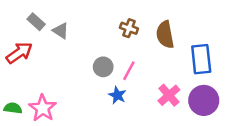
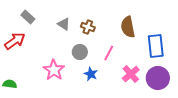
brown cross: (129, 28) -> (88, 27), moved
gray triangle: (61, 31) -> (64, 24), moved
pink line: (129, 71) -> (109, 53), moved
pink star: (43, 108) -> (54, 70), moved

